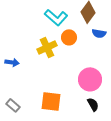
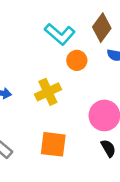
yellow cross: (47, 47) -> (48, 92), moved

